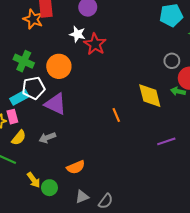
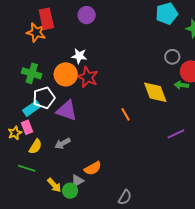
white star: (77, 34) -> (79, 56), moved
red star: (95, 44) -> (88, 77), moved
gray triangle: (82, 197) -> (77, 181), moved

